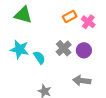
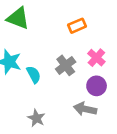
pink cross: (88, 22) -> (96, 58), moved
purple circle: (84, 50) -> (97, 86), moved

